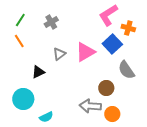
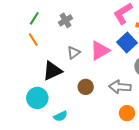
black triangle: (38, 72) -> (52, 71), size x1.5
brown circle: (106, 88) -> (86, 87), moved
gray arrow: (90, 106) -> (120, 87), moved

